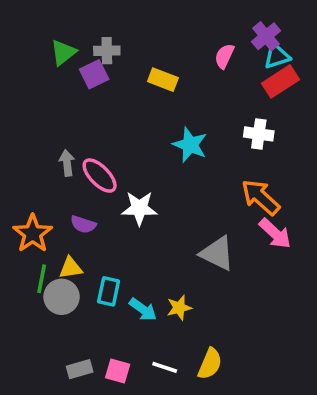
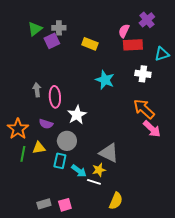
cyan triangle: (277, 56) -> (162, 54), moved
red rectangle: (281, 81) -> (133, 45), moved, turned 30
pink ellipse: (100, 176) -> (55, 97), turned 40
white star: (139, 208) -> (77, 115), turned -30
gray triangle: (217, 253) -> (109, 153), moved
gray circle: (62, 297) -> (67, 141), moved
white line: (165, 367) -> (94, 182), moved
pink square: (118, 371) -> (65, 205), turned -32

